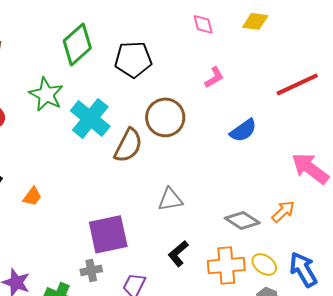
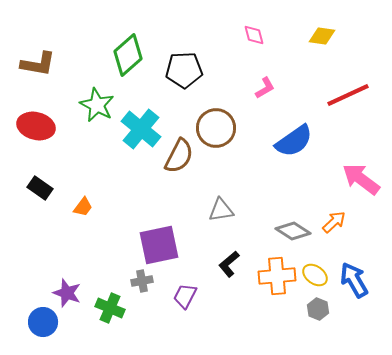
yellow diamond: (255, 21) -> (322, 36), moved
blue semicircle: (243, 130) -> (294, 141), size x1.4

